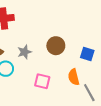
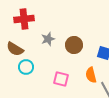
gray star: (24, 52) -> (48, 39), moved

